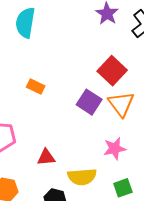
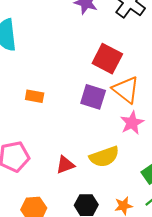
pink star: (115, 149) -> (132, 123), moved
yellow semicircle: (82, 177) -> (104, 157), moved

